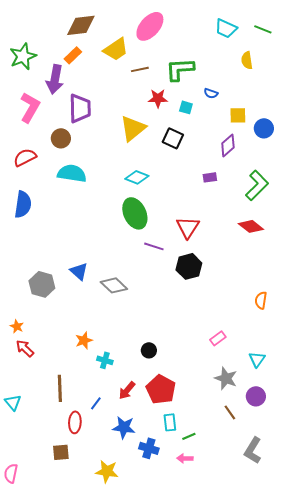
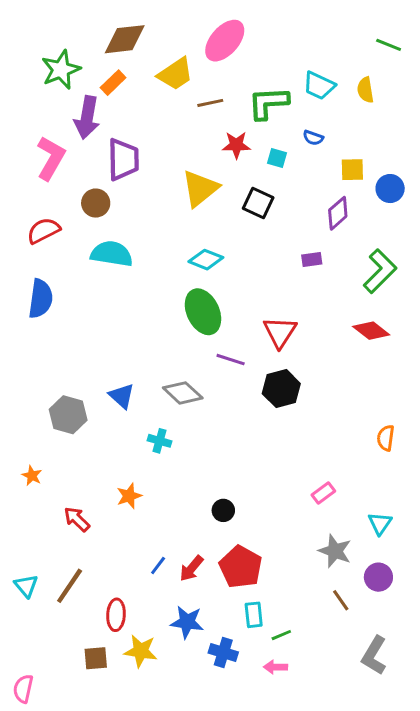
cyan trapezoid: (226, 28) -> (319, 86), moved
green star: (23, 56) -> (61, 70), moved
gray diamond: (114, 285) -> (183, 393), moved
red arrow: (25, 348) -> (77, 519), moved
cyan cross: (105, 360) -> (159, 441), moved
brown line: (60, 388) -> (70, 586), moved, turned 36
blue line: (96, 403) -> (158, 566), moved
yellow star: (107, 471) -> (141, 651), moved

